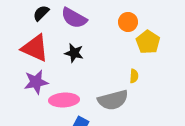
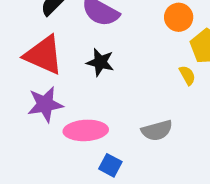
yellow semicircle: (134, 76) -> (187, 75), moved, turned -32
gray semicircle: (113, 100) -> (157, 130), size x0.7

